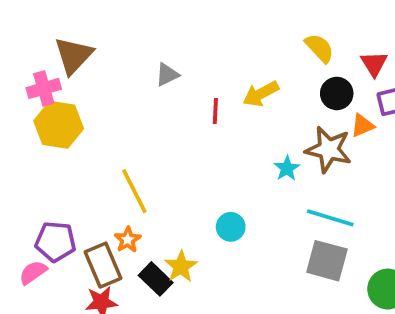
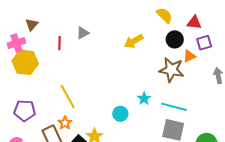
brown triangle: (74, 55) -> (32, 25), size x0.6
red triangle: (374, 64) -> (194, 23), turned -49
red line: (215, 111) -> (60, 43), moved
cyan star: (287, 168) -> (144, 99), moved
purple pentagon: (55, 242) -> (25, 111), moved

